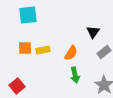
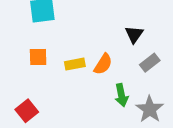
yellow rectangle: (43, 50) -> (75, 64), moved
green arrow: (75, 75) -> (121, 95), moved

